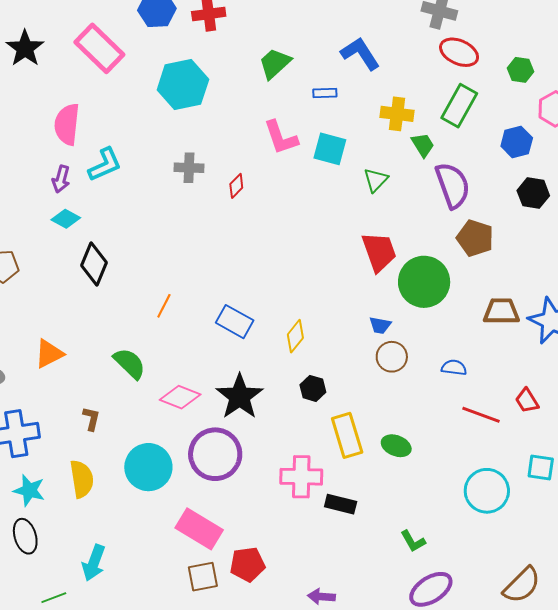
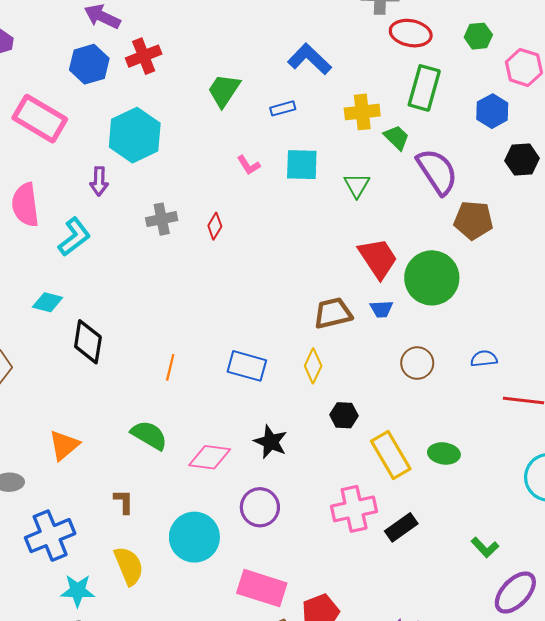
pink L-shape: (281, 137) -> (249, 165), size x0.6
purple arrow: (61, 179) -> (99, 181), moved
brown trapezoid: (501, 311) -> (333, 313), moved
blue trapezoid: (380, 325) -> (381, 309), moved
black star: (240, 397) -> (271, 442), size x0.7
purple circle: (215, 454) -> (260, 507), size x0.7
black rectangle: (341, 504) -> (401, 527), turned -36

